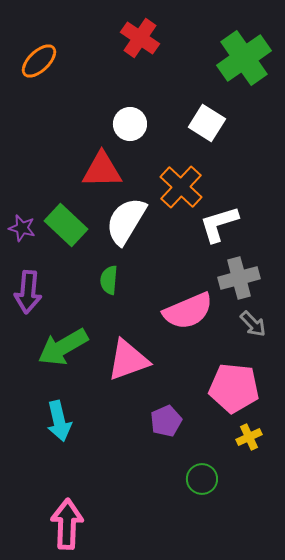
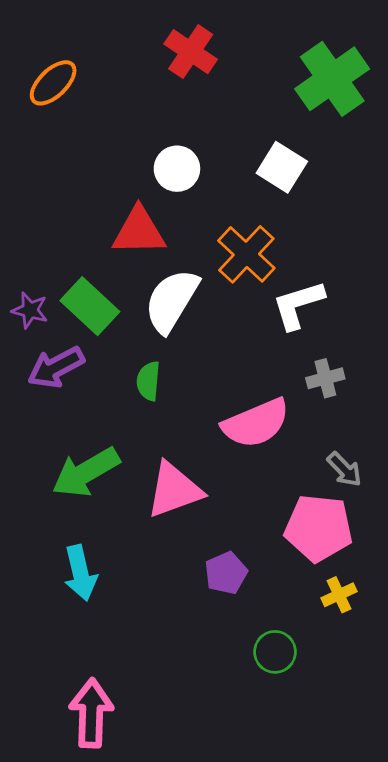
gray cross: (239, 278) -> (325, 378), size x0.7
purple arrow: (28, 292) -> (56, 367), moved, turned 57
gray arrow: (253, 324) -> (344, 469), moved

